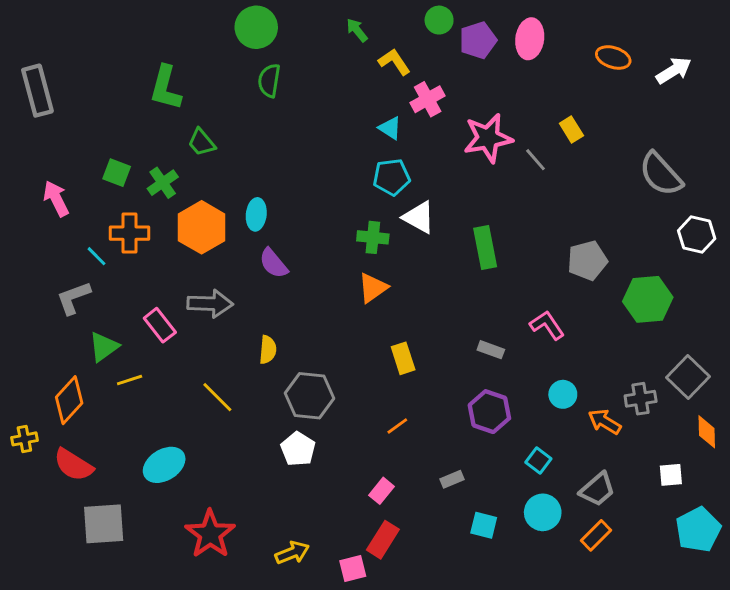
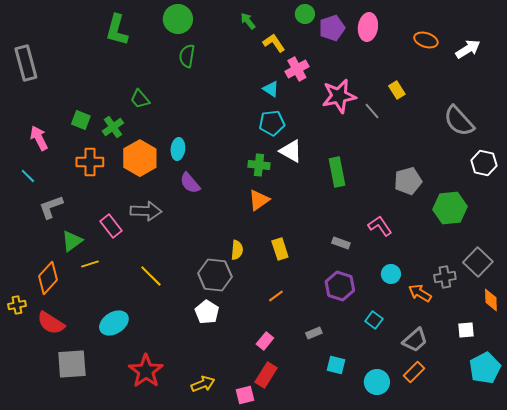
green L-shape: (166, 88) -> (117, 30), moved
cyan line: (96, 256) -> (28, 176), moved
yellow semicircle: (268, 350) -> (237, 250), moved
cyan circle: (543, 512) -> (377, 382), moved

